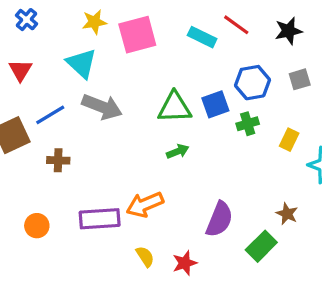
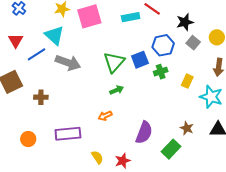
black star: (288, 31) -> (185, 22), moved
cyan rectangle: (202, 37) -> (131, 17), turned -36
gray square: (300, 79) -> (193, 43), turned -32
green triangle: (175, 107) -> (114, 62), turned -45
blue line: (50, 115) -> (36, 54), moved
orange arrow: (145, 205) -> (105, 116), moved, size x0.6

